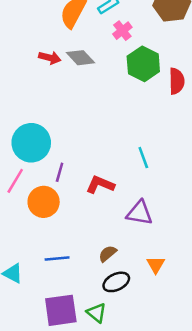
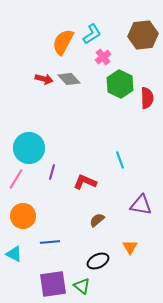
orange circle: (44, 202) -> (23, 216), moved
purple triangle: (140, 213) -> (141, 205), moved
brown semicircle: (108, 254) -> (97, 220), moved

